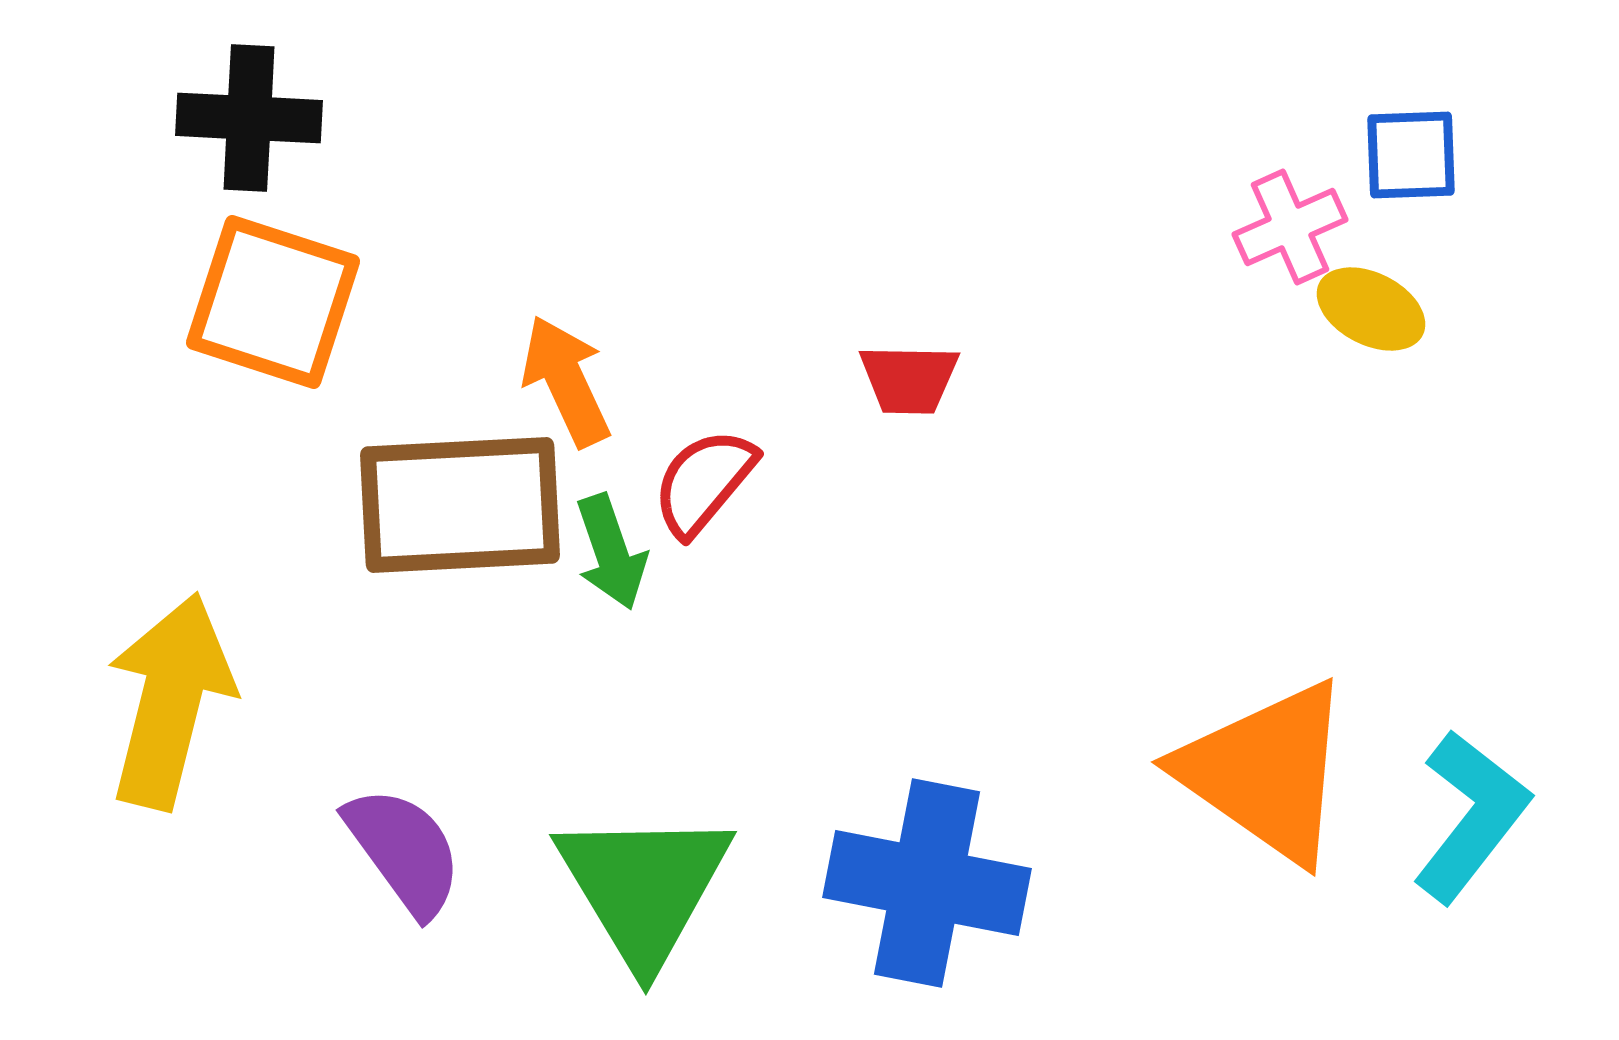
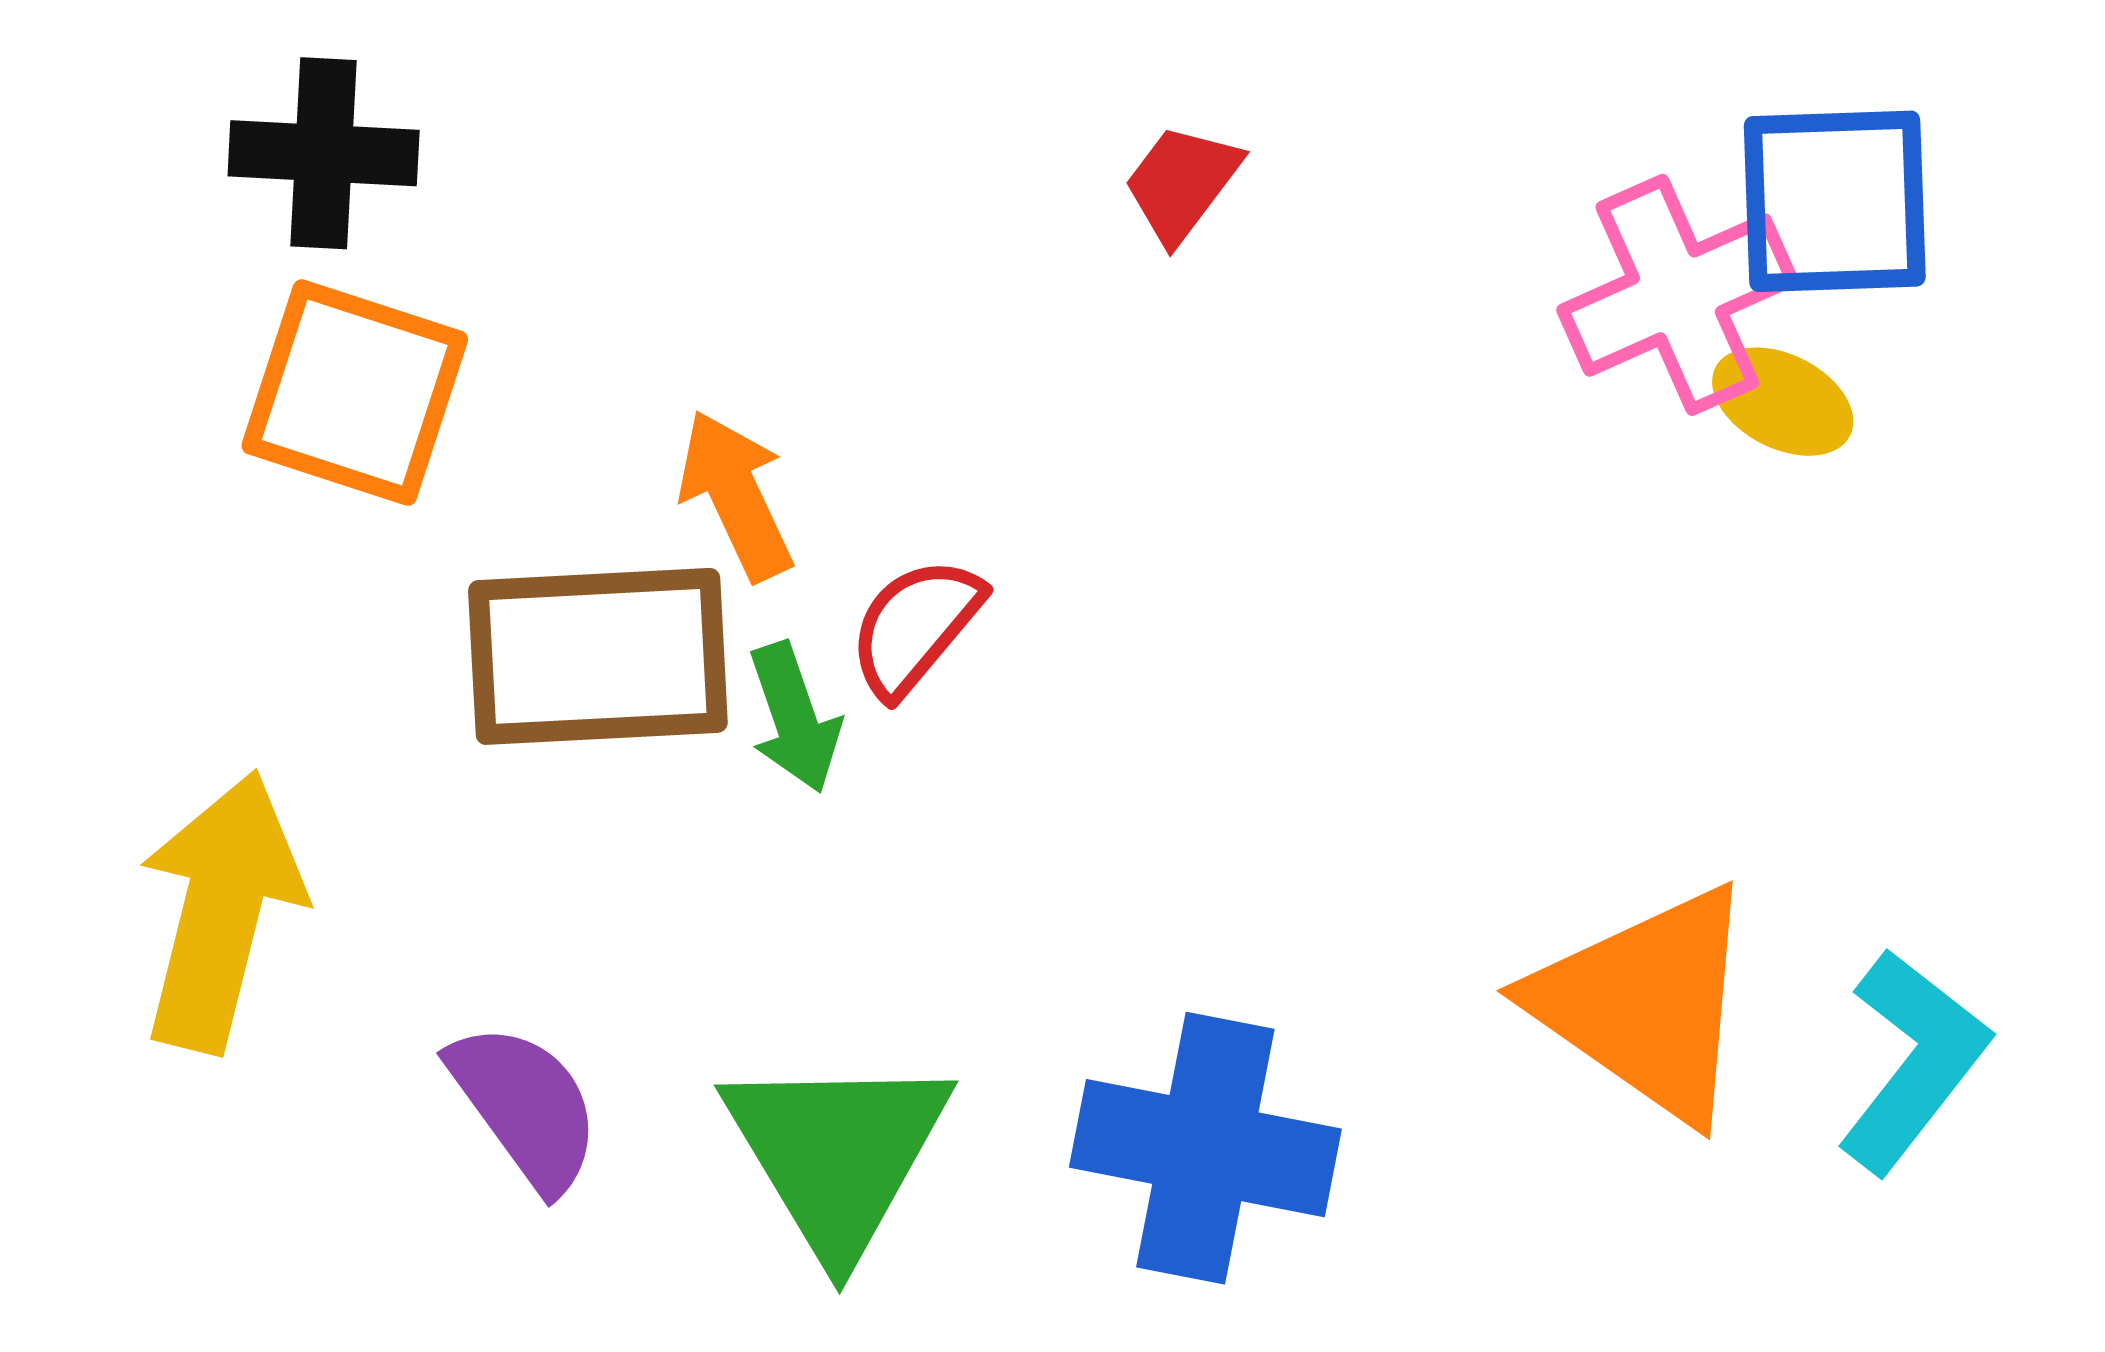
blue square: (1411, 155) -> (1835, 201), size x1.6
pink cross: (1290, 227) -> (1677, 295), size x1.6
red trapezoid: (909, 379) -> (1182, 183), moved, turned 126

